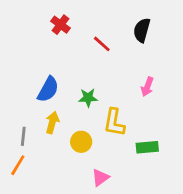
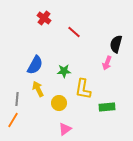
black semicircle: (142, 30) -> (116, 44), moved
yellow arrow: (52, 122) -> (38, 89), turned -42
pink triangle: (100, 178) -> (65, 129), moved

